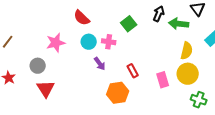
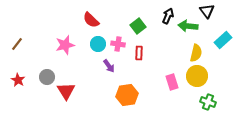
gray circle: (38, 66) -> (47, 77), moved
red rectangle: (133, 71) -> (139, 53), moved, turned 32
red triangle: (46, 89) -> (66, 91), moved

